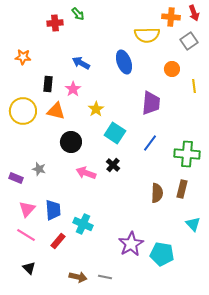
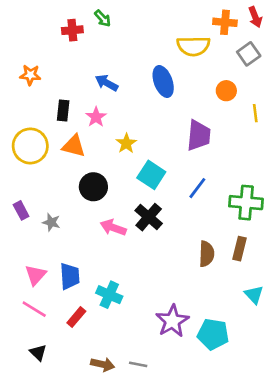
black cross: (113, 165) -> (149, 217), size x1.5
purple rectangle: (16, 178) -> (21, 210), moved, turned 40

